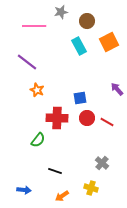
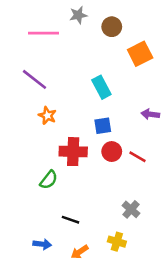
cyan rectangle: (79, 46) -> (101, 87), moved
purple arrow: (117, 89) -> (150, 114), turned -40
blue arrow: (24, 190) -> (42, 244), moved

